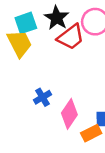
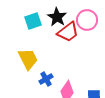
yellow trapezoid: (19, 43) -> (28, 59), moved

